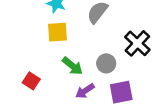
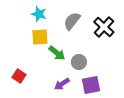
black cross: (137, 43) -> (104, 27), moved
green arrow: (72, 66) -> (57, 53), moved

